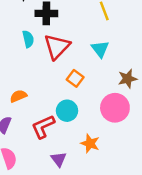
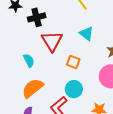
cyan semicircle: (28, 39) -> (29, 60), moved
orange semicircle: (18, 96) -> (33, 88), size x1.6

